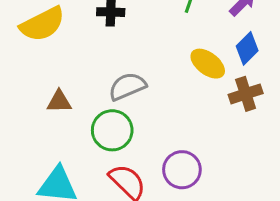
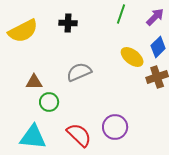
green circle: (112, 130) -> (49, 102), moved, size x0.7

